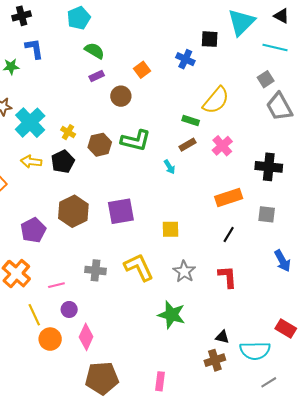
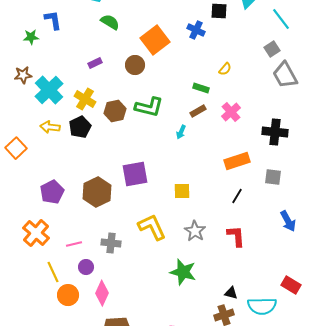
cyan line: (275, 48) -> (281, 19), turned 40
orange square: (142, 70) -> (155, 40), size x1.8
purple rectangle: (97, 76) -> (95, 63), moved
yellow semicircle: (216, 100) -> (225, 69), size x0.5
yellow cross: (68, 132) -> (85, 99), size x1.5
cyan arrow: (169, 167) -> (181, 132), turned 56
brown hexagon: (73, 211) -> (97, 192), moved
gray cross: (96, 270) -> (111, 243), moved

